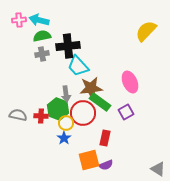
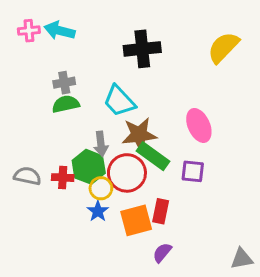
green semicircle: (42, 36) -> (66, 104), moved
black cross: (68, 46) -> (142, 49), moved
purple square: (126, 112) -> (193, 171), turned 35
orange square: (89, 160) -> (136, 220), moved
purple semicircle: (106, 165) -> (162, 253), turned 152
gray triangle: (158, 169) -> (242, 259), turned -42

